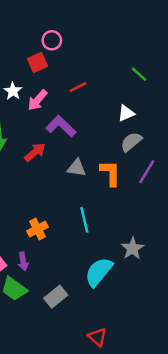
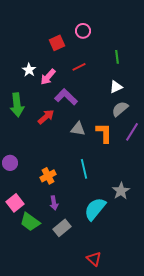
pink circle: (52, 40) -> (83, 31), moved
red square: (38, 62) -> (57, 43), moved
green line: (139, 74) -> (117, 57), moved, turned 40
purple arrow: (23, 261) -> (54, 203), moved

